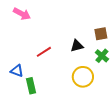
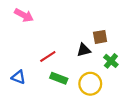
brown square: (101, 34) -> (100, 37), moved
green rectangle: (31, 86) -> (59, 78), moved, turned -56

